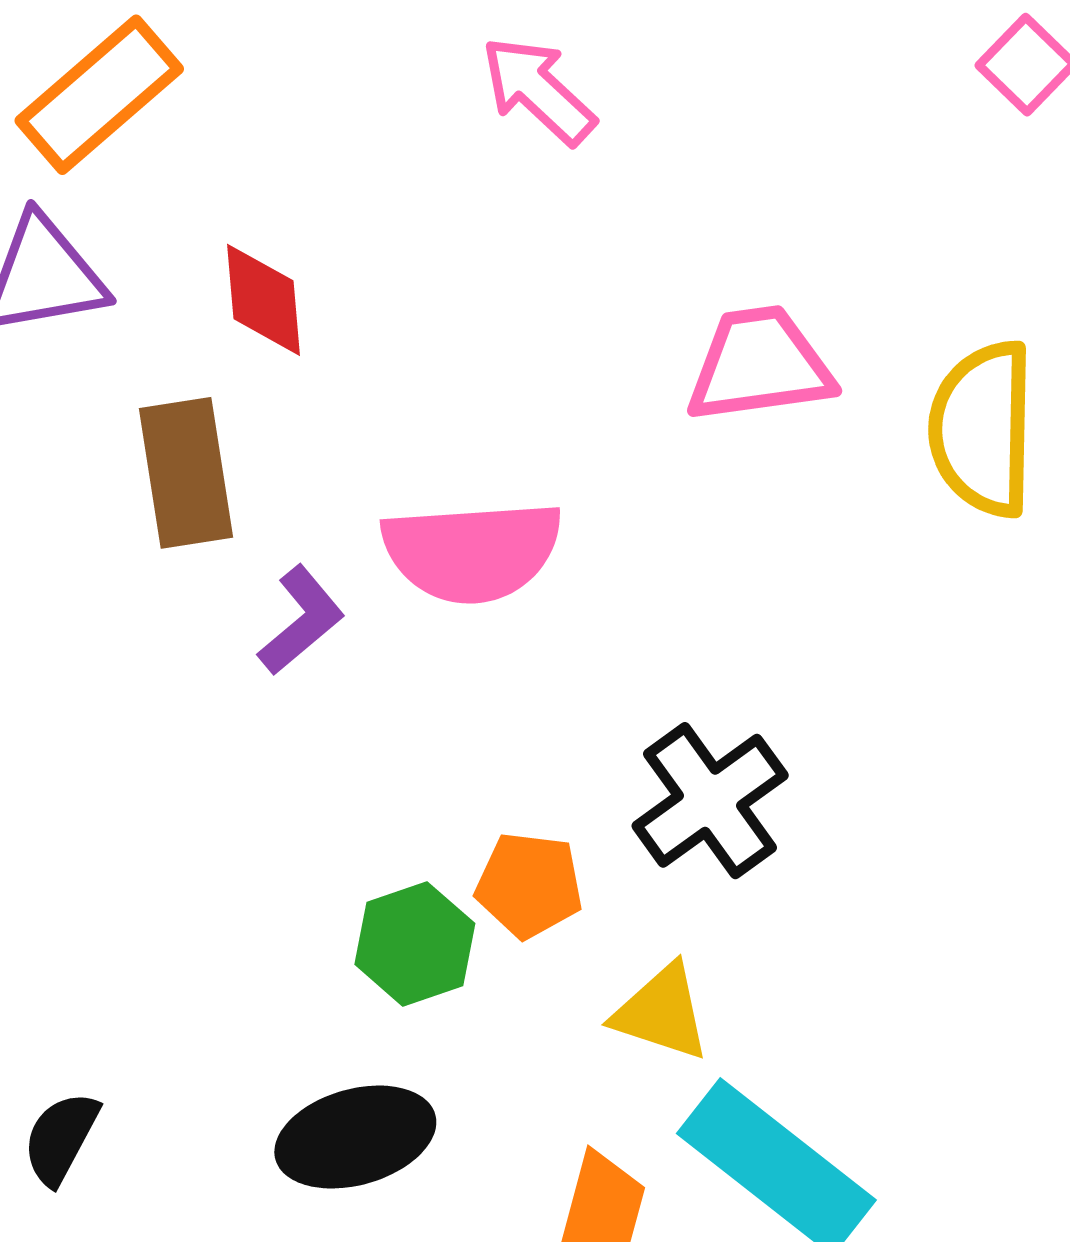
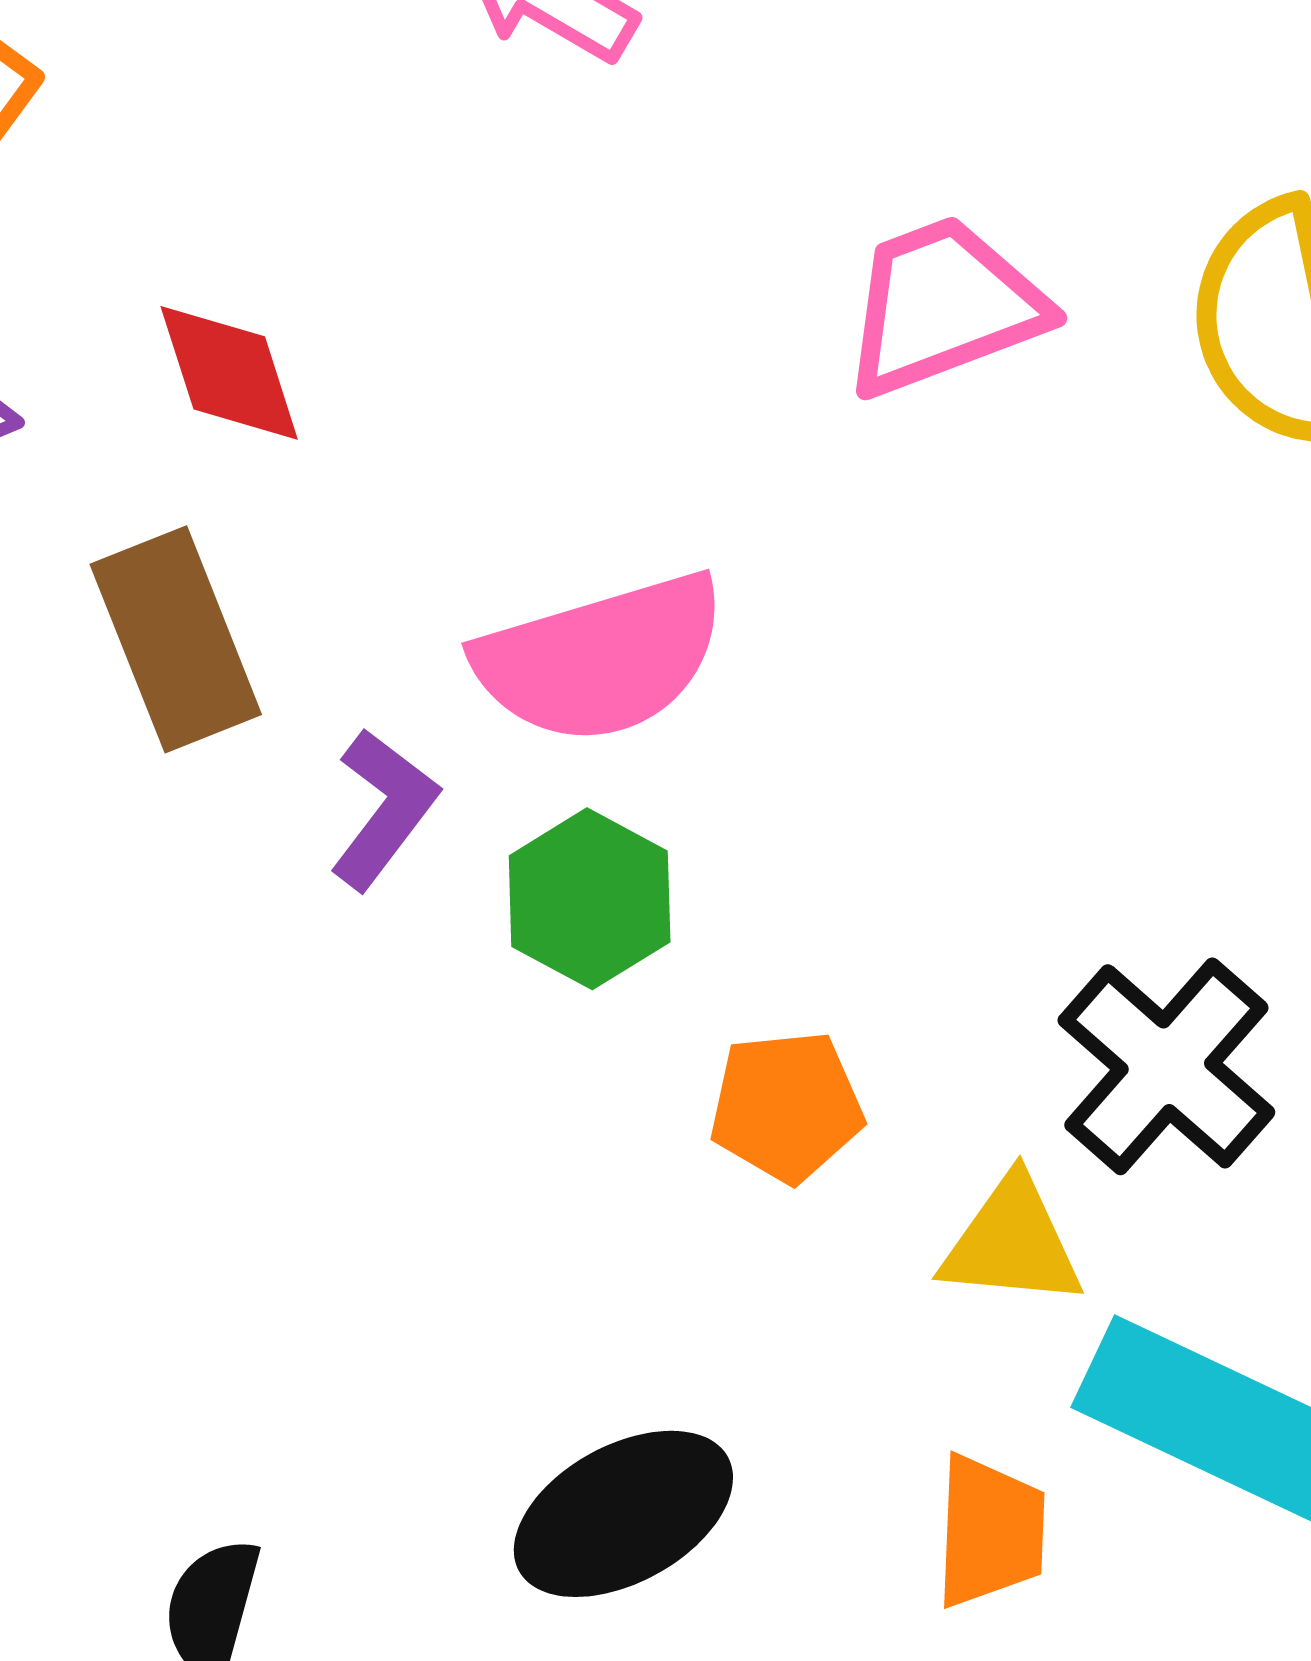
black cross: (710, 801) -> (1166, 1066), moved
green hexagon: (415, 944) -> (590, 899), moved

